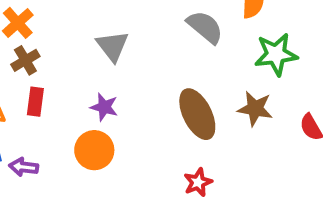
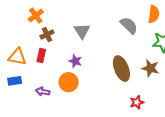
brown cross: (25, 60) -> (47, 34), moved
purple arrow: (24, 167) -> (43, 91), moved
red star: (198, 182) -> (137, 102), moved

